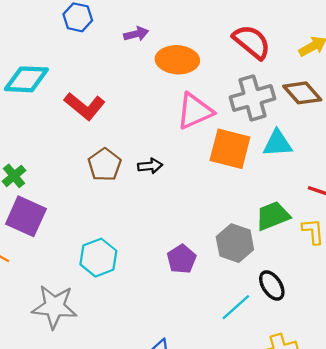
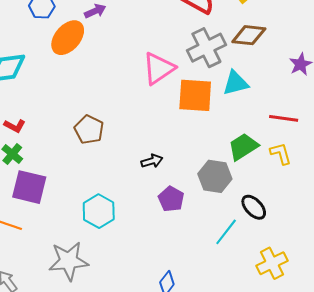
orange ellipse: (177, 60) -> (68, 38), moved, turned -42
brown diamond: (302, 93) -> (249, 35), turned -32
red L-shape: (85, 106) -> (15, 126), moved, size x0.6
black arrow: (150, 166) -> (152, 161), moved

